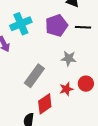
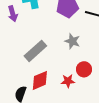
red star: (66, 89) -> (68, 81), moved

